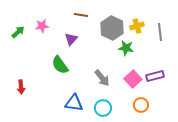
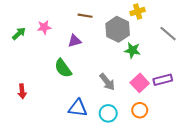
yellow cross: (137, 26) -> (138, 11), moved
gray line: (160, 32) -> (168, 34), turned -42
purple triangle: (71, 39) -> (75, 41), turned 32
orange circle: (141, 105) -> (140, 110), moved

